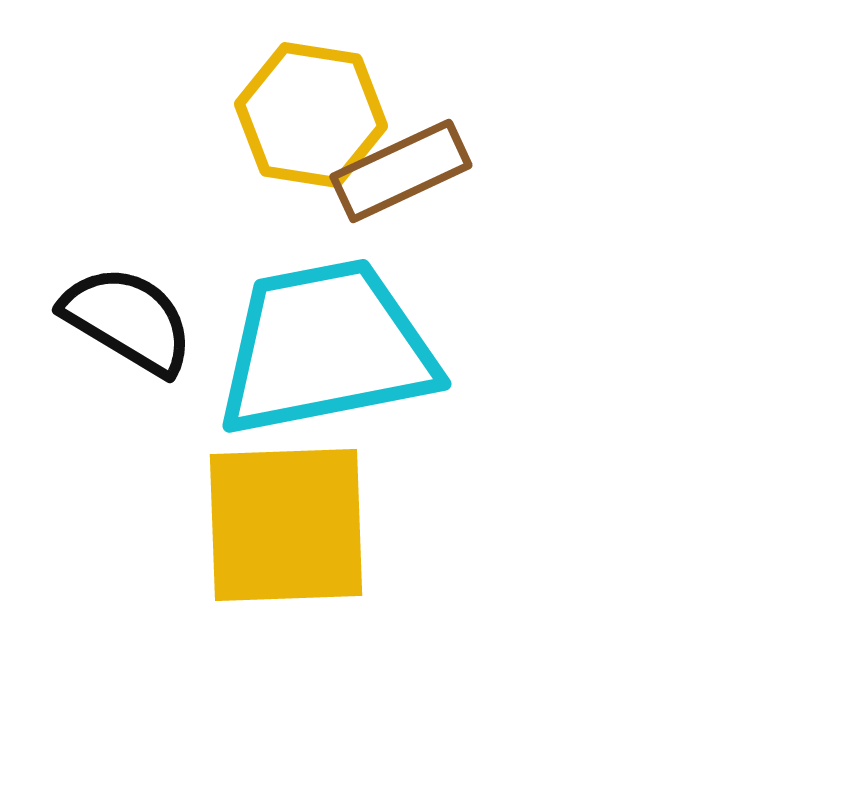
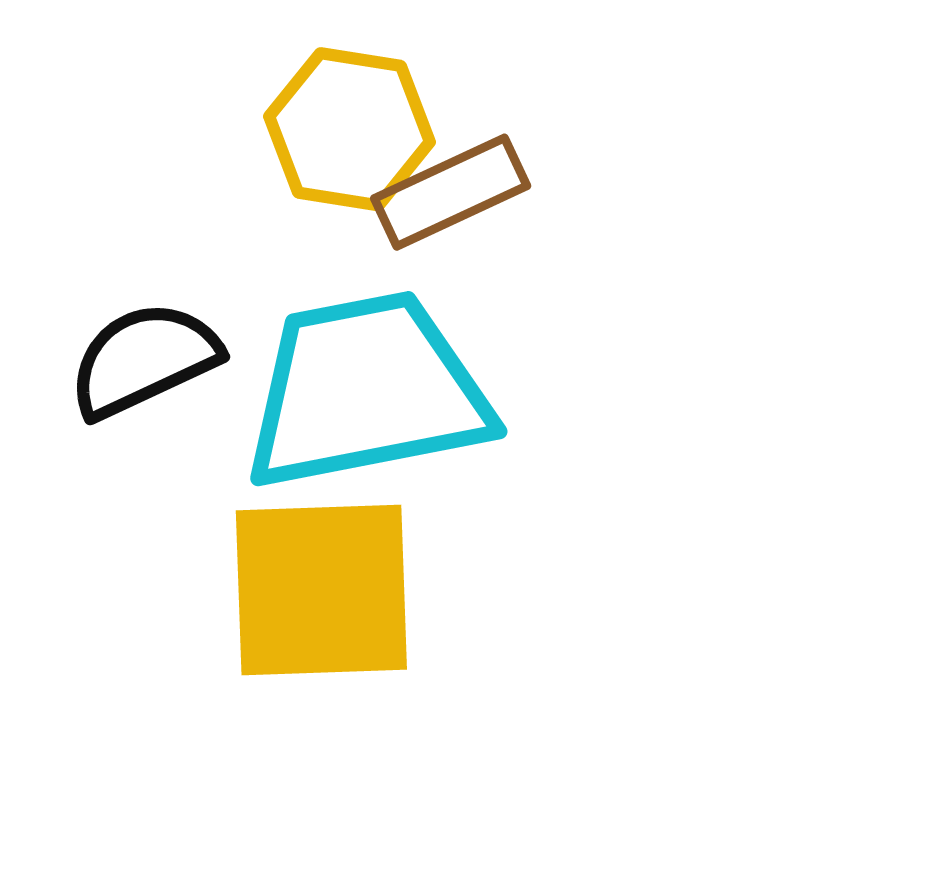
black semicircle: (128, 320) -> (144, 360), turned -56

